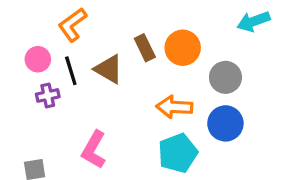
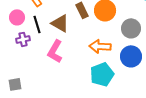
pink L-shape: (94, 150) -> (55, 51), moved

